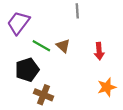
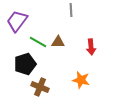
brown triangle: (63, 46) -> (58, 42), turned -40
orange star: (107, 87) -> (81, 80), moved, turned 30

